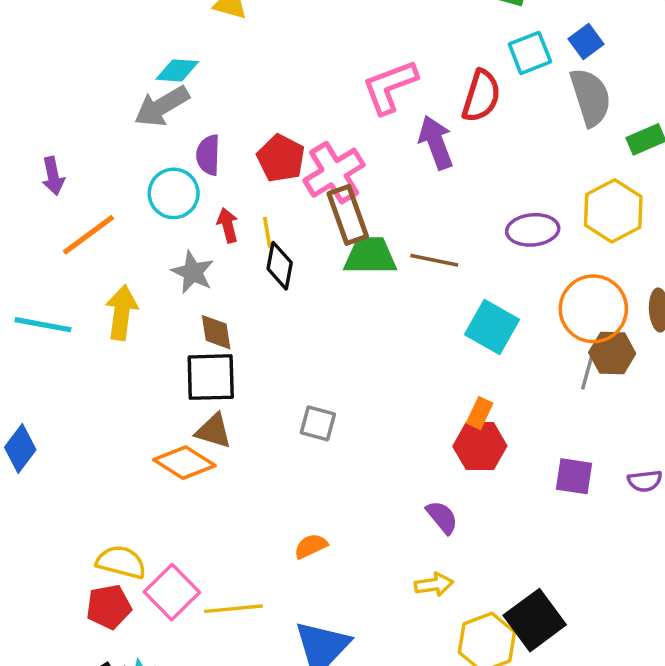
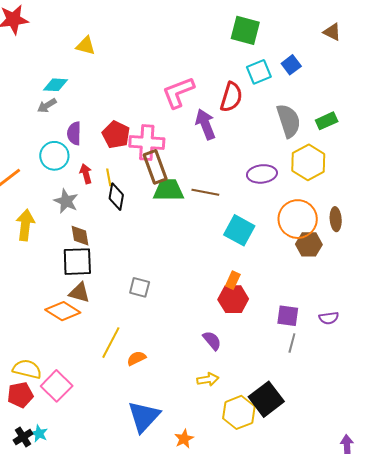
gray semicircle: (590, 97) -> (289, 121), moved
gray arrow: (162, 106) -> (47, 106), size x0.6
pink cross: (334, 173) -> (147, 143), turned 36
gray line: (587, 373) -> (292, 343), moved
yellow line: (233, 609) -> (111, 343), moved, turned -56

